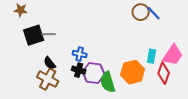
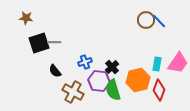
blue cross: (80, 54) -> (85, 62), turned -32
black cross: (79, 70) -> (112, 67), moved, turned 32
red diamond: (164, 73) -> (159, 90), moved
brown cross: (48, 79) -> (73, 92), moved

